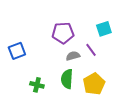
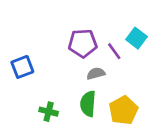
cyan square: (104, 29) -> (137, 38), turned -35
purple line: (91, 50) -> (114, 51), moved

